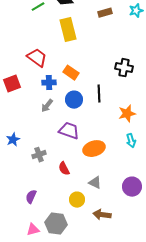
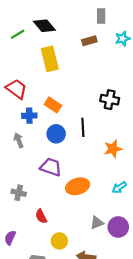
gray arrow: (47, 106) -> (19, 140), moved, turned 120
cyan arrow: (131, 141) -> (119, 187), moved, turned 72
gray cross: (39, 155) -> (19, 193), turned 32
red semicircle: (64, 169) -> (41, 216), moved
gray triangle: (95, 183) -> (97, 223), moved, turned -48

